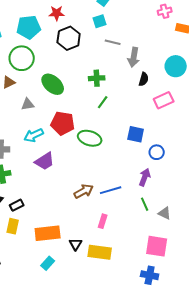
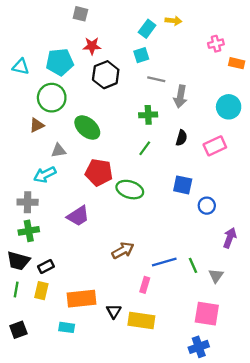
green cross: (97, 78) -> (148, 115), moved
black semicircle: (144, 79) -> (182, 138), moved
cyan arrow: (34, 135) -> (45, 175), moved
purple arrow: (145, 177) -> (230, 238), moved
blue line: (111, 190) -> (164, 262), moved
gray triangle: (165, 213) -> (216, 276), turned 40
cyan rectangle: (48, 263) -> (67, 327), moved, turned 56
blue cross: (150, 275) -> (199, 347), turned -30

